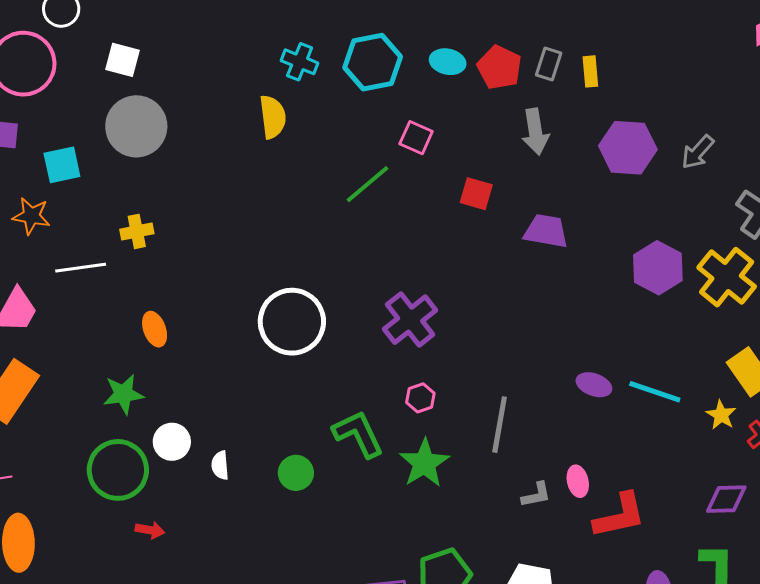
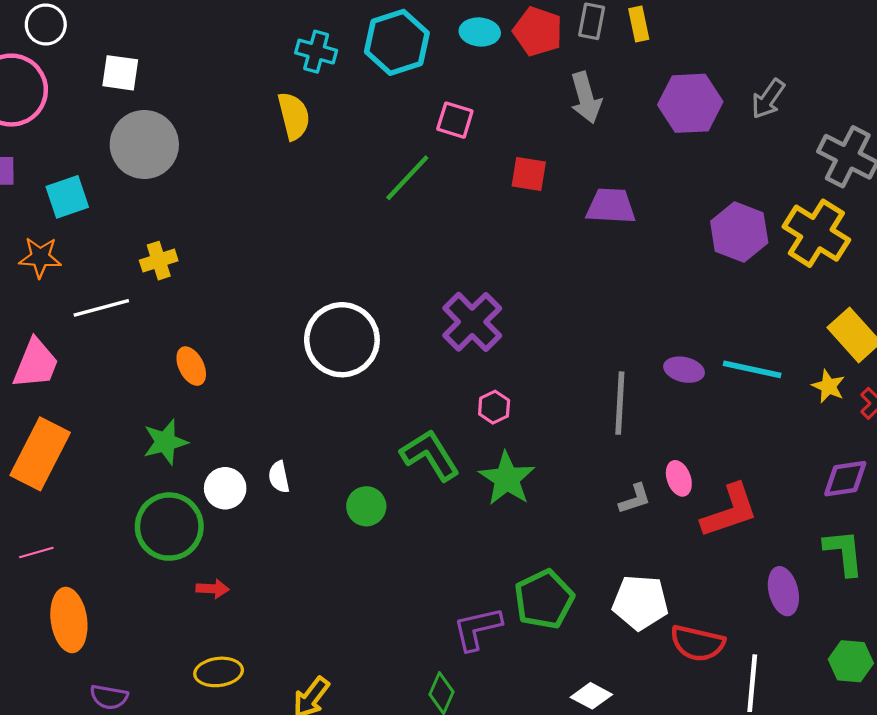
gray line: (500, 425) -> (620, 403), moved
white semicircle: (220, 465) -> (279, 477), moved

